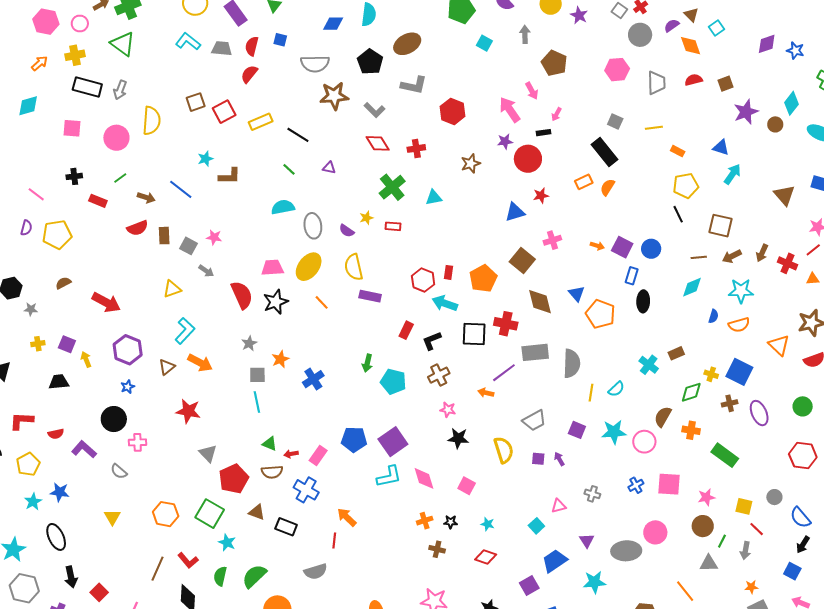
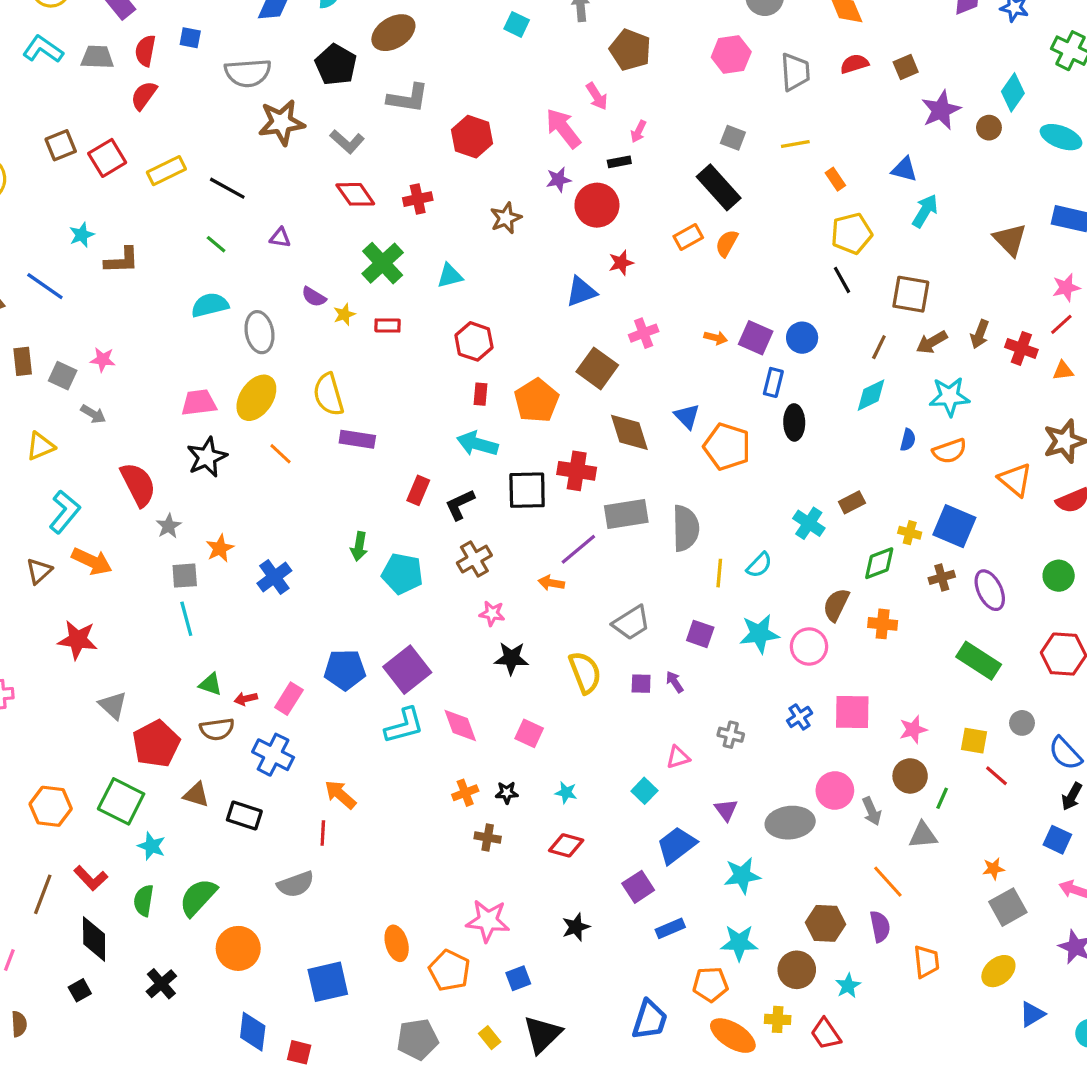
orange rectangle: (678, 151) -> (835, 179), turned 32
purple semicircle: (347, 231) -> (314, 297), moved
brown line: (699, 257) -> (879, 347), turned -56
red hexagon: (423, 280) -> (474, 341), moved
red semicircle: (242, 295) -> (138, 484), moved
green rectangle: (725, 455) -> (979, 661), moved
gray arrow: (745, 550) -> (872, 811), moved, turned -30

